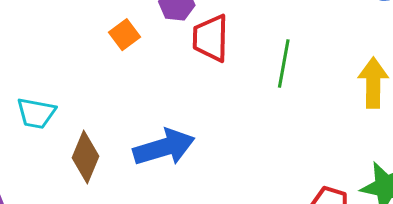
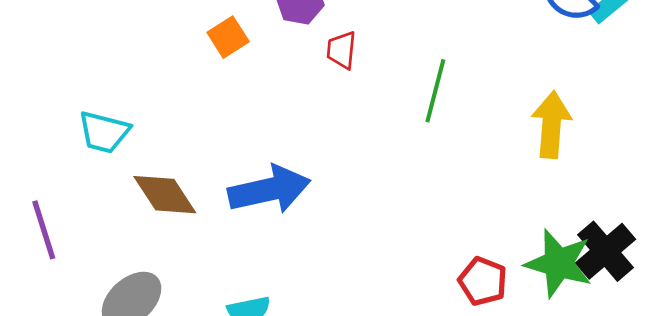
red trapezoid: (211, 38) -> (341, 50), size x0.6
brown diamond: (85, 157) -> (165, 195), turned -60

